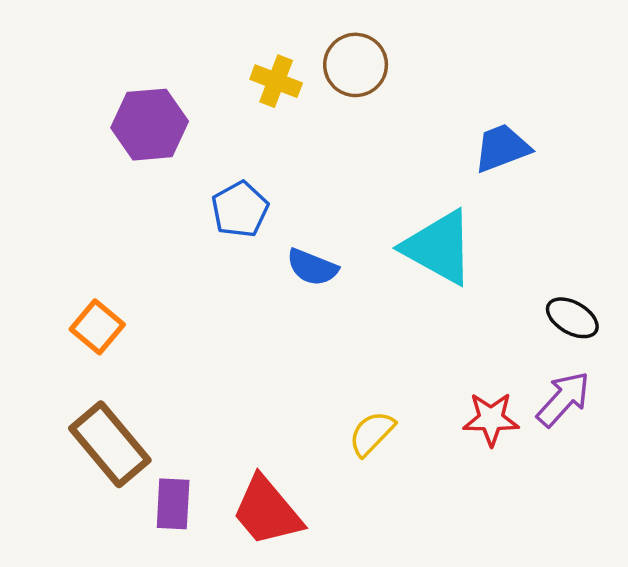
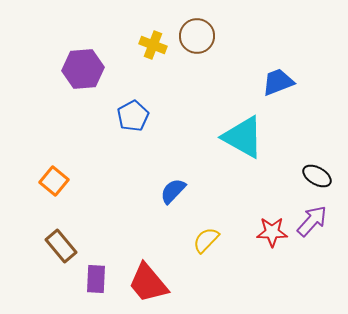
blue semicircle: (312, 267) -> (173, 191), moved, turned 112
brown rectangle: (110, 444) -> (61, 246), size x0.7

